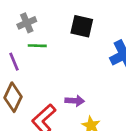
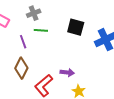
black square: (82, 26) -> (76, 27), moved

